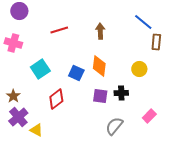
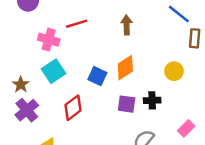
pink cross: (13, 43) -> (49, 40), moved
orange diamond: (99, 66) -> (125, 68), turned 50
brown star: (13, 96) -> (21, 85), moved
purple cross: (18, 117) -> (27, 110), moved

